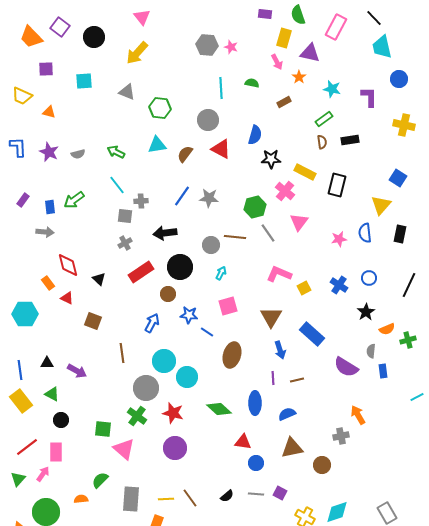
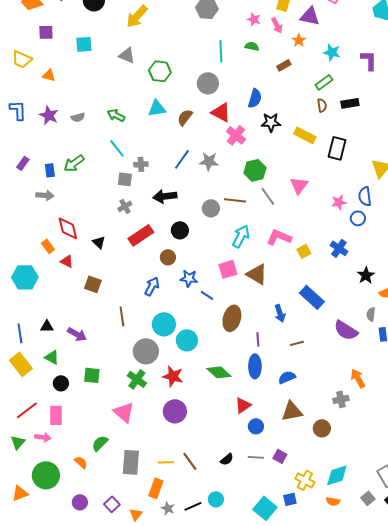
pink star: (231, 47) -> (254, 19), moved
pink cross: (285, 191) -> (236, 135), moved
black circle: (180, 267) -> (180, 230), size x0.7
cyan arrow: (221, 273) -> (241, 236), moved, size x1.6
blue circle: (369, 278) -> (358, 218), moved
brown triangle: (271, 317) -> (257, 274), moved, turned -30
purple line: (273, 378) -> (258, 339), moved
green square: (103, 429) -> (92, 375), moved
red triangle: (243, 442) -> (243, 405), turned -42
pink arrow: (43, 474) -> (43, 437), turned 63
orange semicircle: (81, 499) -> (81, 462), turned 48

